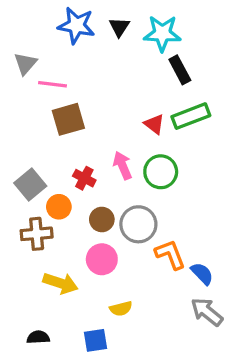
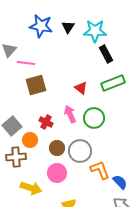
red triangle: (154, 124) -> (81, 88), moved

